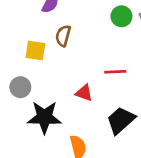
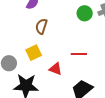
yellow square: (35, 50) -> (34, 53), moved, turned -35

